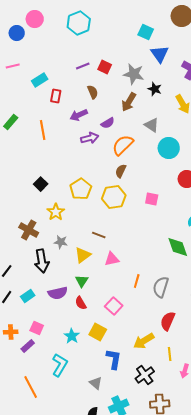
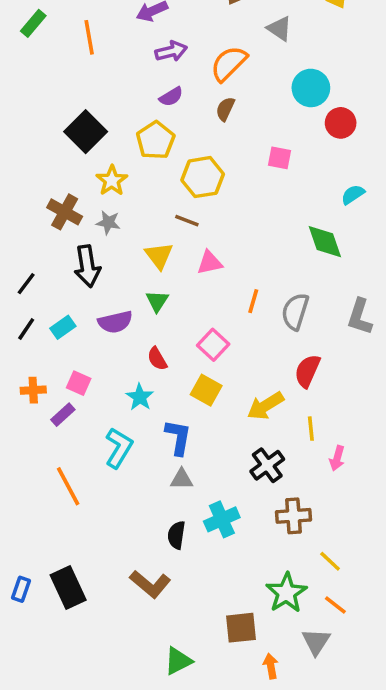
purple semicircle: (108, 123) -> (171, 97), moved
cyan circle: (169, 148) -> (311, 88), moved
black square: (41, 184) -> (86, 132), size x1.6
yellow hexagon: (114, 197) -> (203, 177), moved
gray star: (61, 242) -> (108, 222), moved
yellow triangle: (83, 255) -> (159, 256), turned -30
red semicircle: (81, 303) -> (157, 359), moved
yellow square: (98, 332) -> (206, 390), moved
blue L-shape: (114, 359) -> (178, 437), moved
gray triangle: (96, 383) -> (182, 479), turned -40

